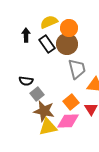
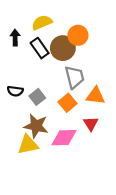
orange circle: (69, 28) -> (78, 35), moved
gray square: (37, 94) -> (37, 97), moved
orange square: (71, 102) -> (67, 103), moved
yellow triangle: (48, 127) -> (28, 145), moved

